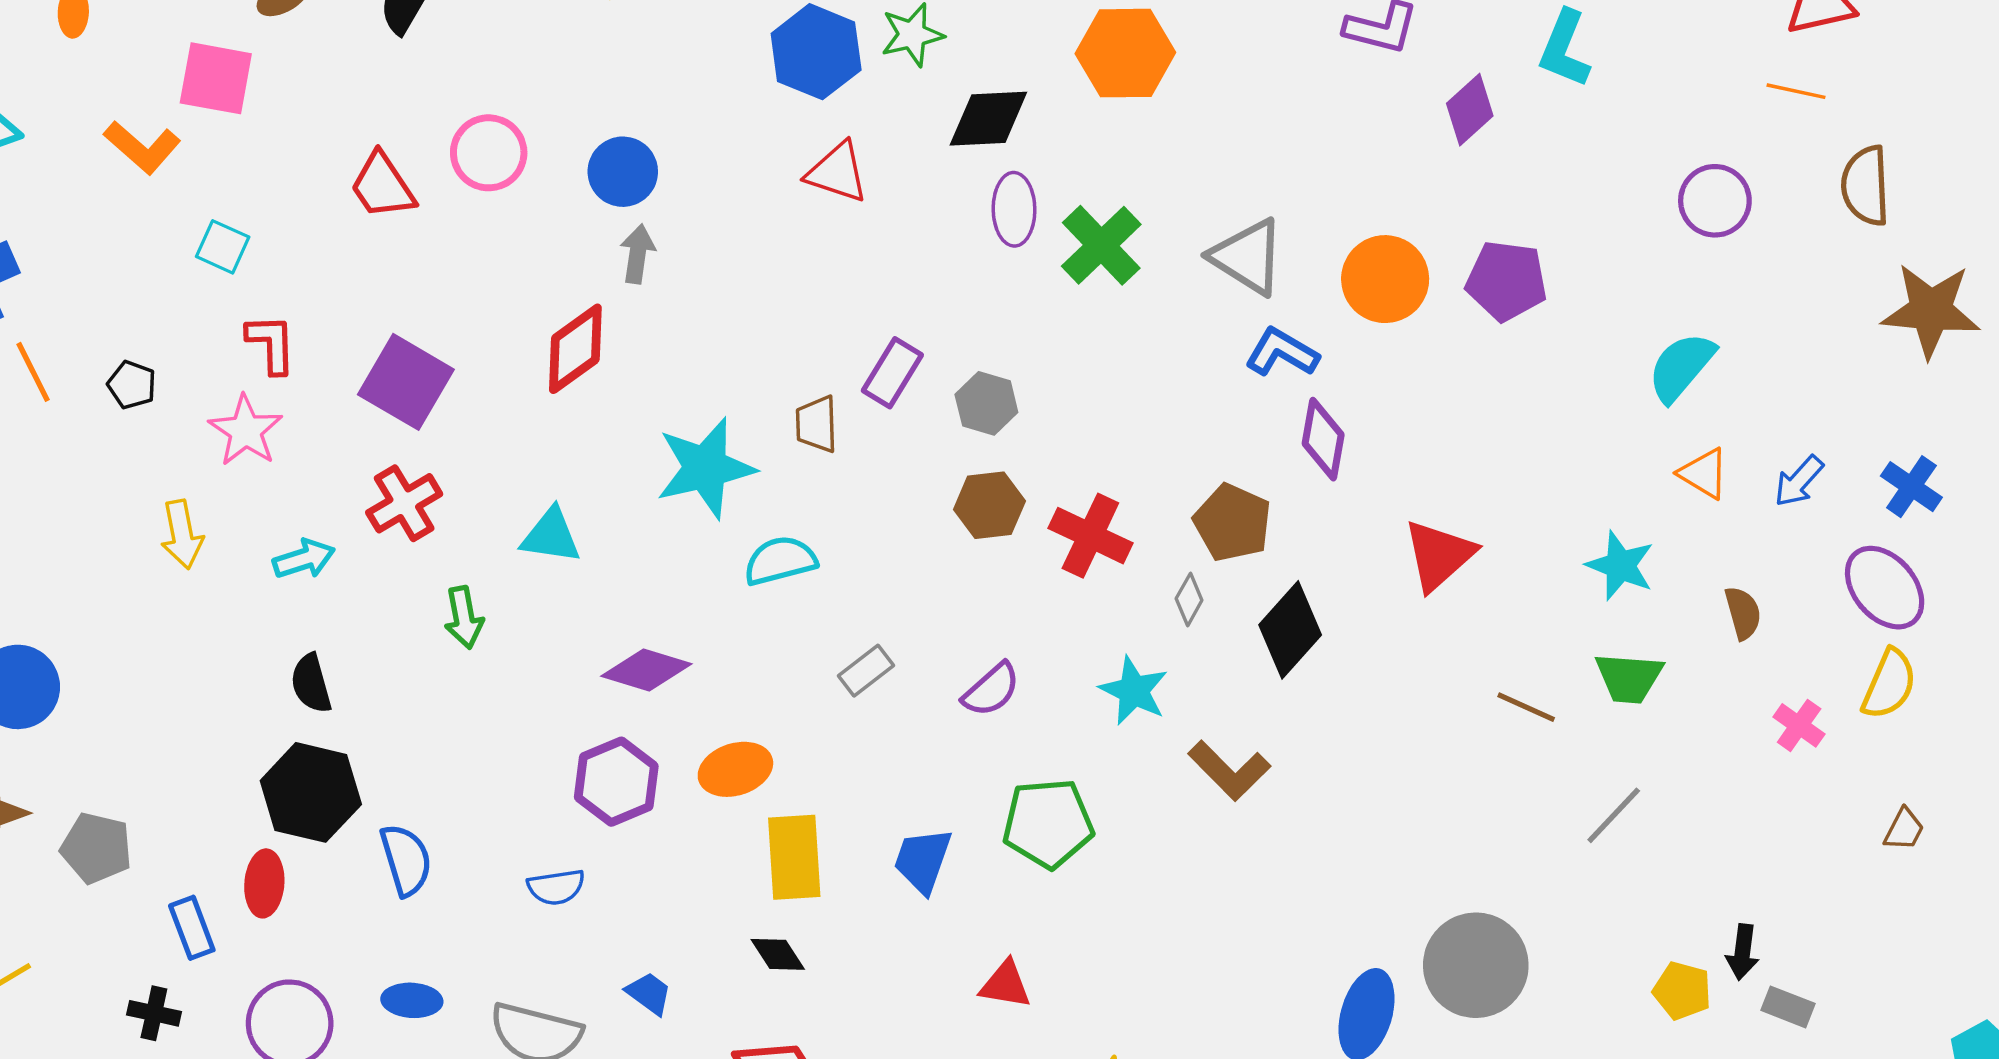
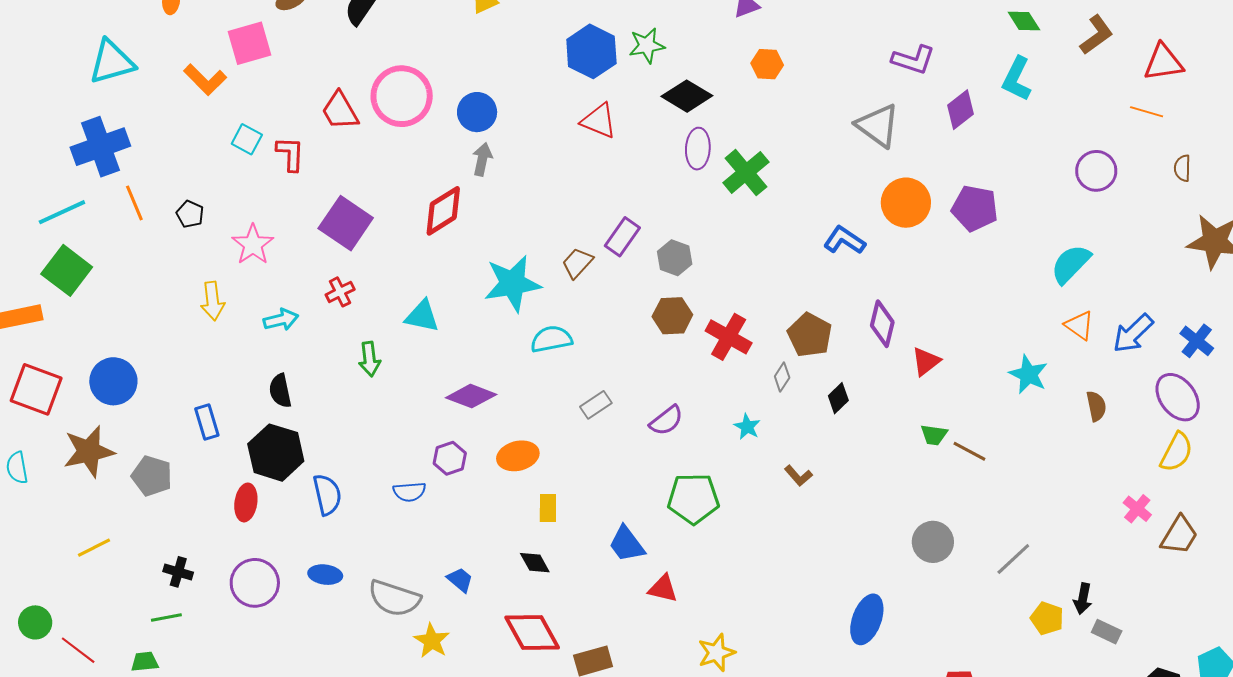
orange hexagon: (1125, 53) -> (767, 64), size x0.6
pink square: (216, 78) -> (250, 43), turned -30
black diamond: (988, 119) -> (687, 96), turned 30
pink circle: (489, 153) -> (402, 96), size x1.4
brown semicircle: (1866, 186) -> (1182, 168), size x0.6
gray triangle: (1247, 257) -> (878, 125), moved
red L-shape: (271, 344) -> (290, 154), moved
brown trapezoid: (817, 424) -> (577, 263), turned 40
purple diamond: (1323, 439) -> (882, 324), moved
blue arrow: (1799, 481) -> (1133, 333), size x1.4
red cross: (404, 503) -> (340, 292), size x0.7
red triangle: (1439, 555) -> (926, 361), size x0.7
black diamond: (1290, 630) -> (838, 398), size x0.6
green trapezoid: (1629, 678) -> (934, 435), moved, size x0.7
cyan star: (1134, 691) -> (747, 427), size x0.7
pink cross: (1799, 725) -> (1137, 509), moved
brown L-shape: (1229, 770) -> (798, 476), size x0.6
purple hexagon: (616, 782) -> (450, 458), size x0.7
gray line: (1614, 815) -> (1013, 559), moved
brown trapezoid: (1904, 830) -> (1179, 535), size x1.6
yellow rectangle: (794, 857) -> (548, 508), size x0.6
blue trapezoid: (923, 860) -> (627, 544), moved, turned -60
blue semicircle: (556, 887) -> (409, 492), moved
blue rectangle: (192, 928) -> (207, 422), moved
gray circle: (1476, 965) -> (933, 542), moved, size x0.7

